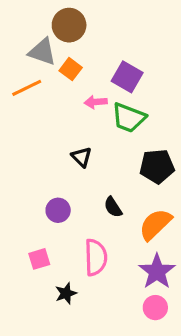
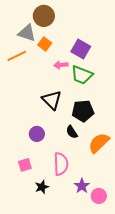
black triangle: (82, 157) -> (52, 100), size x1.5
black pentagon: (157, 166) -> (83, 111), moved
purple star: (157, 271) -> (82, 186), moved, size x0.7

